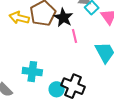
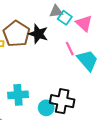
pink line: (75, 36) -> (70, 49), moved

